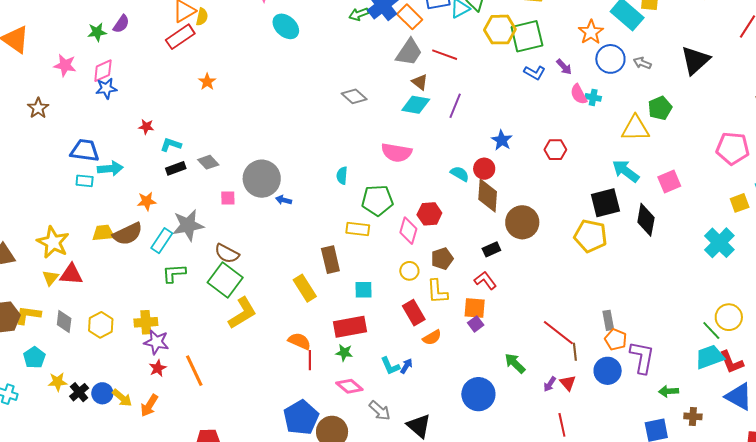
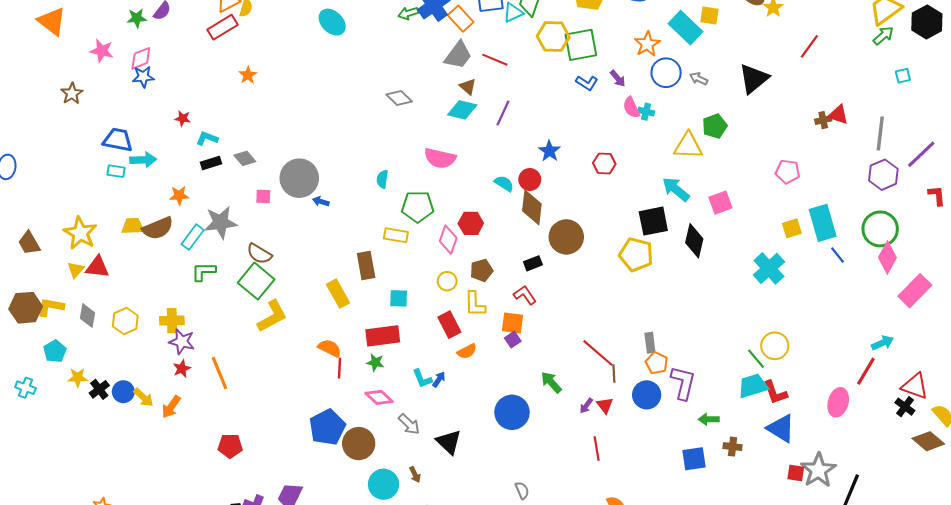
pink pentagon: (733, 148) -> (788, 172), size x0.7

